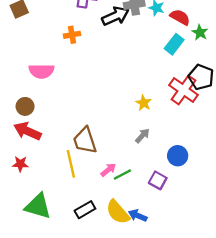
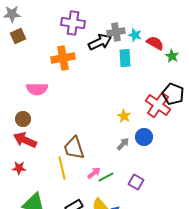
orange cross: (72, 35) -> (63, 58), size x1.6
cyan rectangle: (174, 44) -> (125, 58), moved, turned -42
blue circle: (178, 156) -> (144, 137), moved

